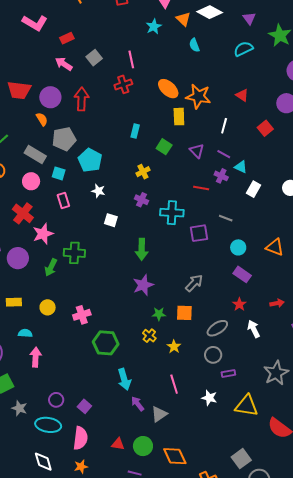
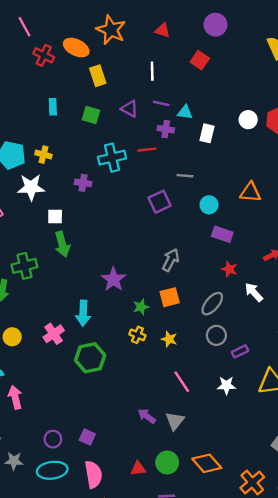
red cross: (123, 84) -> (44, 55), moved, turned -30
orange star: (198, 96) -> (111, 30), moved, turned 30
yellow cross: (143, 172) -> (43, 155), moved, turned -32
white star: (98, 191) -> (31, 187), size x1.6
cyan cross: (172, 213) -> (112, 158), moved
green arrow: (142, 249) -> (62, 244), moved
cyan arrow: (124, 379) -> (83, 313), moved, turned 35

